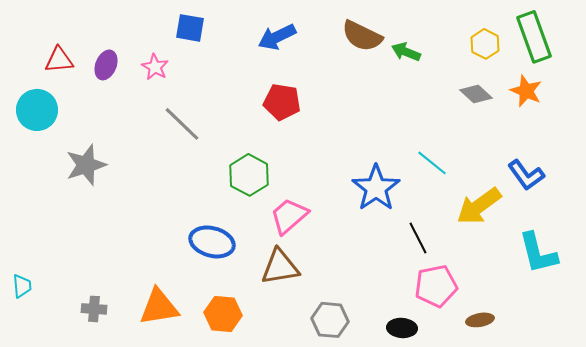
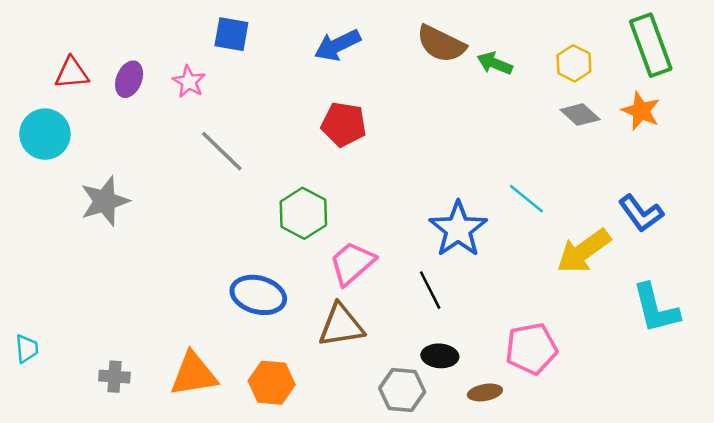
yellow hexagon: (485, 44) -> (574, 63), moved
black line: (418, 238) -> (430, 290), moved
brown ellipse: (480, 320) -> (485, 392), moved
black ellipse: (402, 328) -> (440, 356), moved

